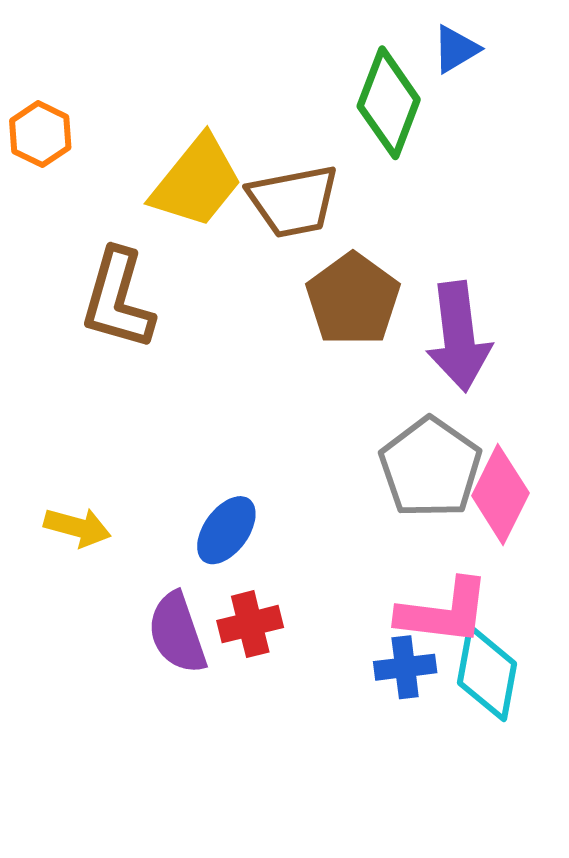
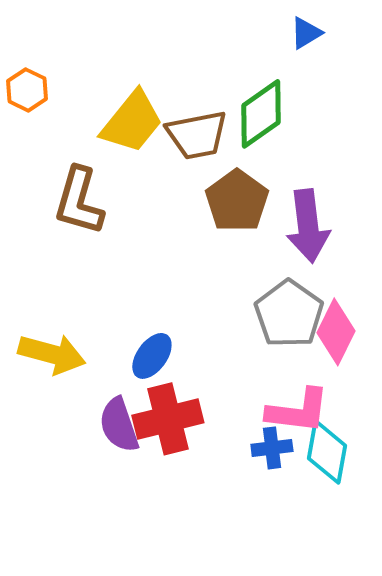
green diamond: (389, 103) -> (261, 114), moved, turned 34
yellow arrow: (77, 527) -> (52, 354), size x1.5
red cross: (250, 624) -> (168, 419), size x1.6

